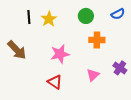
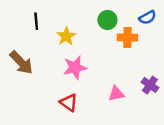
yellow star: (49, 19) -> (66, 36), moved
orange cross: (97, 40) -> (127, 37), moved
pink triangle: (93, 75) -> (116, 94), turned 32

